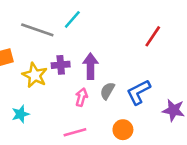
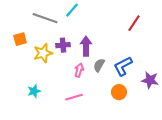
yellow star: (35, 75) -> (43, 53), turned 30
cyan star: (20, 114) -> (34, 91), moved
orange circle: (123, 130) -> (119, 92), moved

